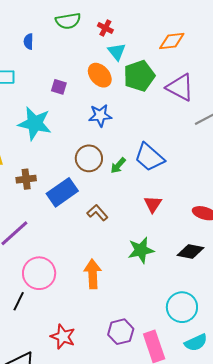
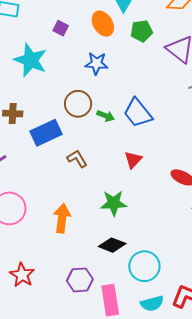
green pentagon: (139, 76) -> (142, 31), size x0.7
green arrow: (118, 165) -> (106, 116), turned -120
black diamond: (190, 251) -> (112, 245), moved

